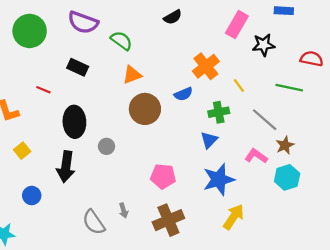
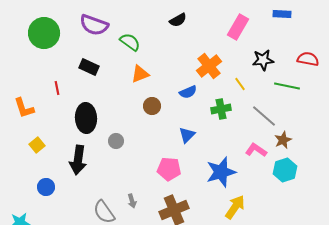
black star: (264, 45) -> (263, 60), moved
red line: (43, 90) -> (57, 88), turned 56
brown circle: (145, 109) -> (152, 106), size x0.6
blue triangle: (209, 140) -> (187, 135), moved

